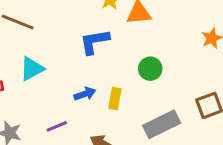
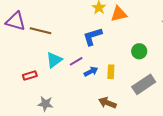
green circle: (150, 69) -> (139, 51), moved
purple line: (57, 126) -> (76, 61), moved

